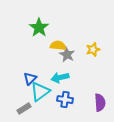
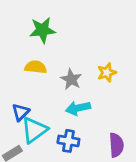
green star: (39, 28) -> (42, 30), moved, turned 30
yellow semicircle: (58, 46) -> (36, 67), moved
cyan arrow: (60, 78) -> (78, 108), moved

